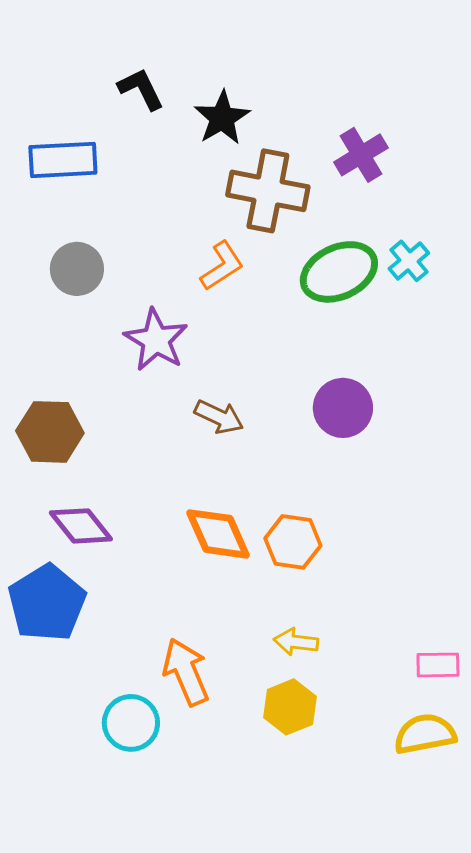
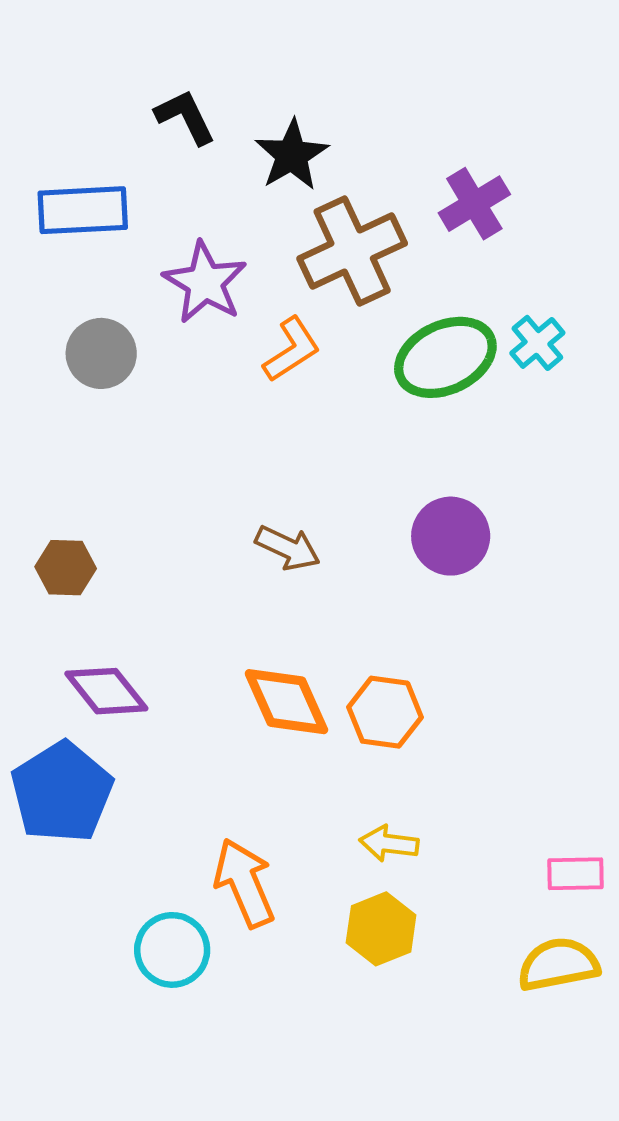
brown cross: (268, 191) -> (352, 251), turned -36
purple star: (156, 340) -> (205, 282), moved
brown hexagon: (50, 432) -> (66, 568), size x0.7

